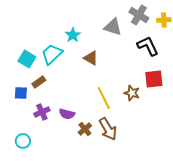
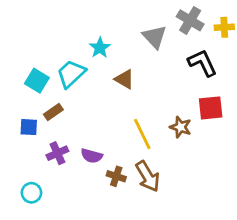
gray triangle: (113, 27) -> (155, 37), turned 30
brown cross: (85, 129) -> (116, 176), turned -32

